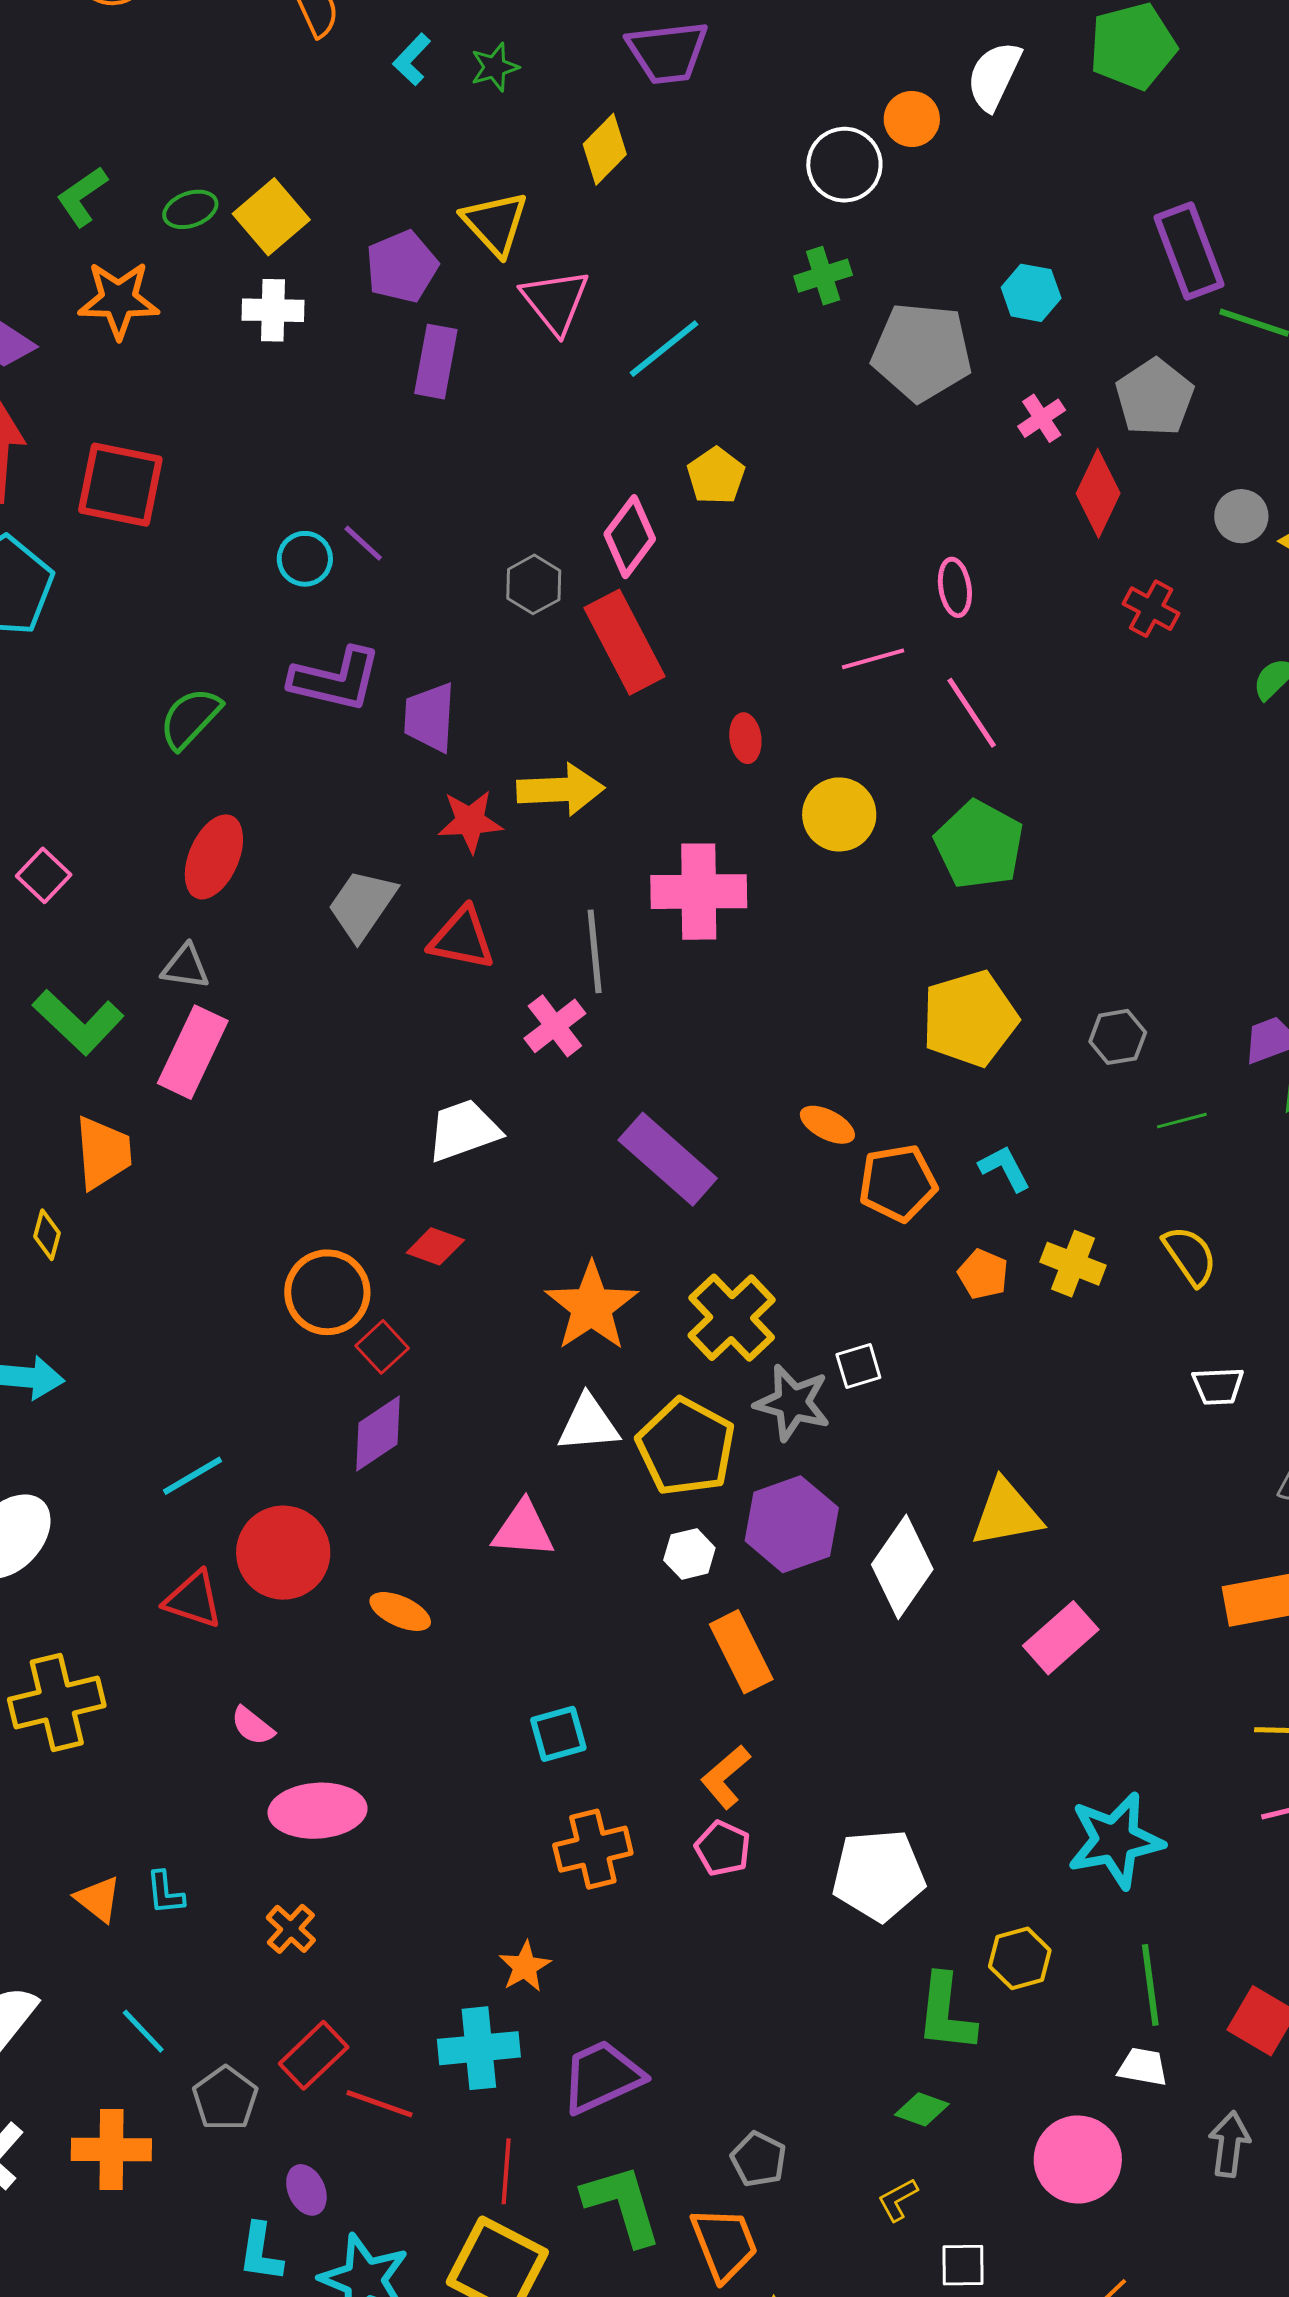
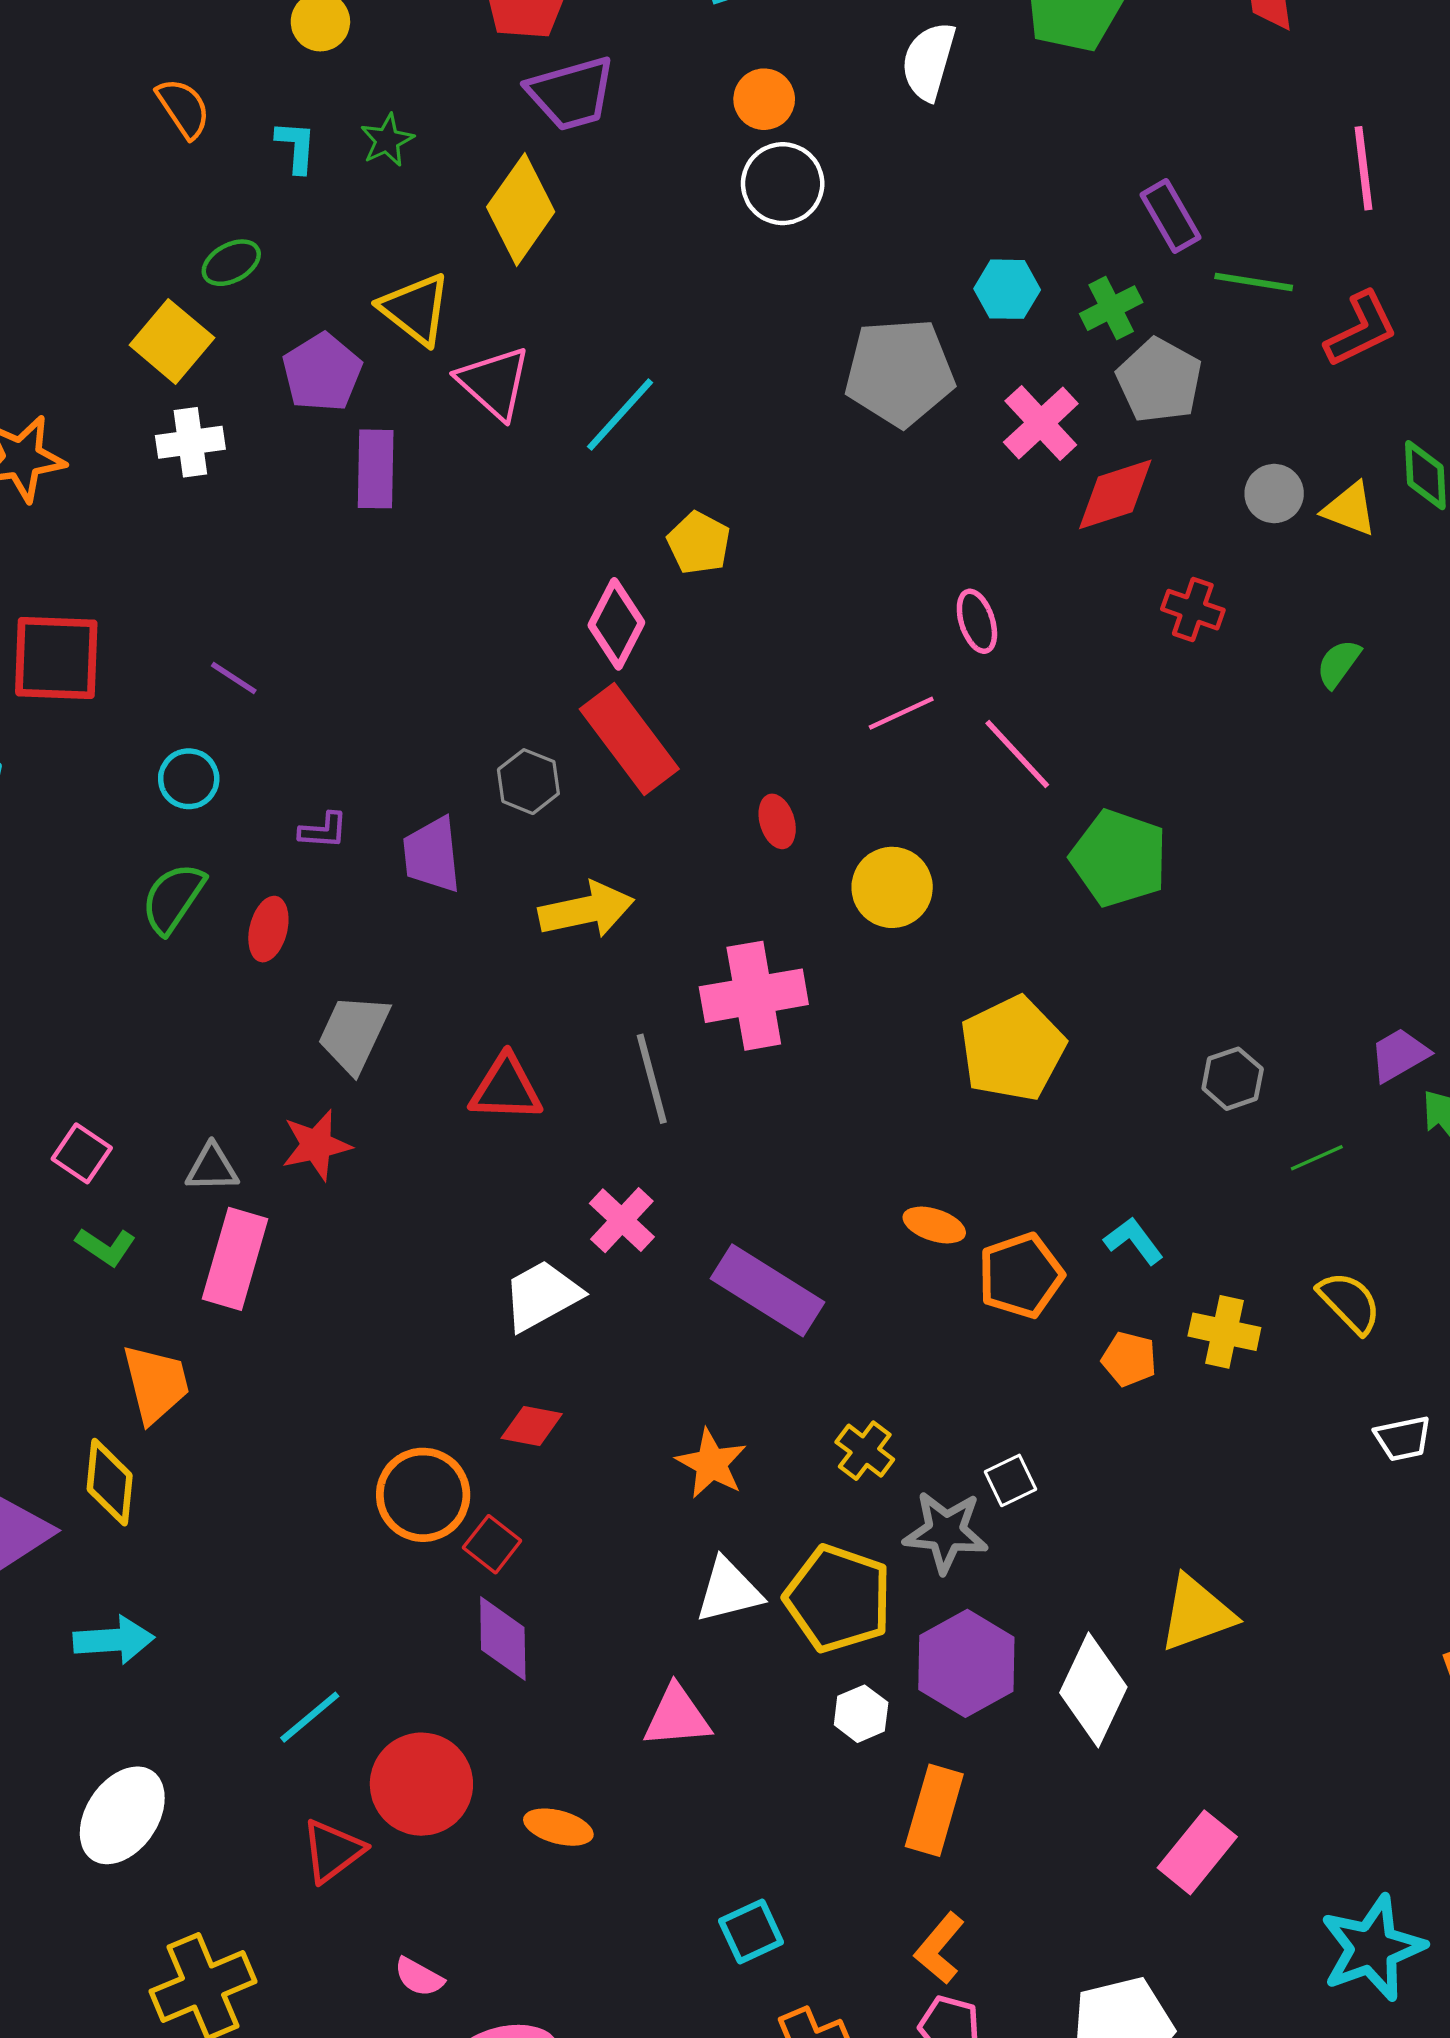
cyan L-shape: (412, 60) -> (296, 147), turned 150
orange circle: (912, 119) -> (764, 99), moved
yellow diamond: (605, 149) -> (521, 209), size x1.4
green ellipse: (190, 209) -> (231, 263), moved
purple rectangle: (1189, 251) -> (1171, 216), size x0.7
green cross: (823, 276) -> (1111, 308), moved
pink cross: (1042, 418) -> (1041, 423), size x1.5
red diamond: (1098, 493) -> (1115, 494), turned 56
purple line: (363, 543) -> (234, 678), moved
cyan circle: (305, 559) -> (189, 779), moved
gray hexagon: (534, 584) -> (528, 782), moved
purple L-shape: (336, 679) -> (323, 831), size x0.5
red star: (470, 821) -> (316, 1145), moved
green pentagon: (979, 845) -> (1119, 858), moved
red ellipse: (214, 857) -> (268, 929), moved, size x0.7
pink square: (44, 875) -> (82, 1153), moved
gray trapezoid: (362, 905) -> (354, 1033), moved
yellow pentagon: (970, 1019) -> (1012, 1049), moved
green L-shape: (78, 1022) -> (106, 1247), size x0.6
pink cross: (555, 1026) -> (622, 1220), moved
yellow diamond: (47, 1235) -> (110, 1482), size x1.6
orange star: (592, 1307) -> (711, 1464), size x0.7
yellow cross: (732, 1318) -> (865, 1451), size x0.6
purple diamond: (378, 1433) -> (503, 1638), turned -48
red triangle: (193, 1600) -> (333, 1851), turned -46
pink rectangle: (1061, 1638) -> (1197, 1852), moved
orange rectangle: (741, 1652) -> (934, 1810), turned 52

